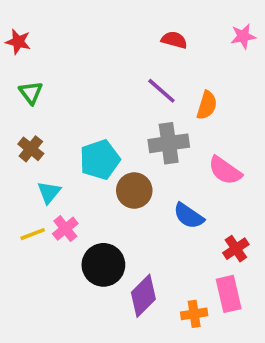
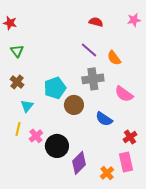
orange semicircle: (207, 105) -> (114, 58), turned 126
pink cross: (65, 229) -> (36, 136), moved
yellow line: (33, 234) -> (18, 129), turned -56
orange cross: (194, 314) -> (107, 173), turned -32

